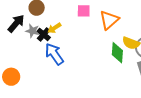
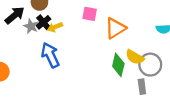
black cross: (44, 34) -> (43, 22), moved

